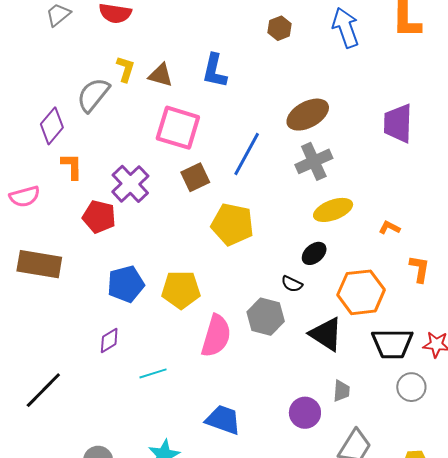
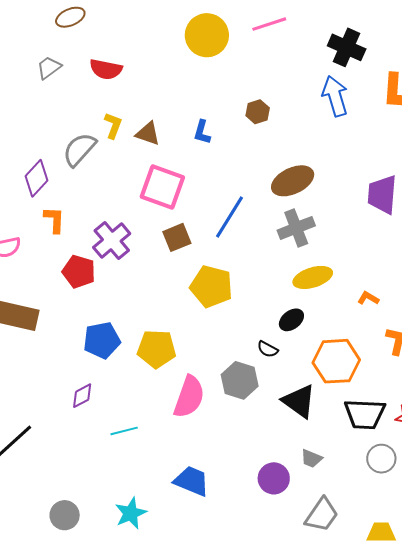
brown hexagon: (280, 28) -> (258, 112), moved
blue L-shape: (215, 71) -> (202, 132), size x0.7
gray trapezoid: (341, 391) -> (311, 459), turned 105

